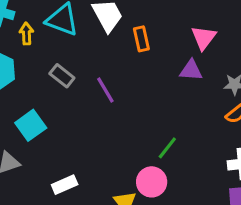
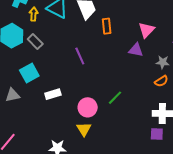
gray rectangle: (62, 76) -> (35, 42), moved
pink circle: (152, 182) -> (88, 107), moved
white rectangle: (65, 185) -> (53, 94), moved

